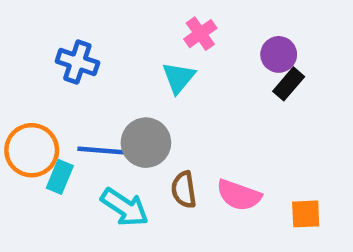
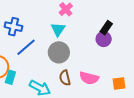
purple circle: (279, 54) -> (104, 39), moved
gray circle: (146, 143) -> (59, 52), moved
blue line: (103, 151) -> (26, 47), moved, turned -40

